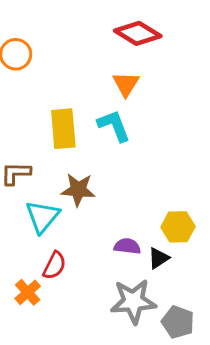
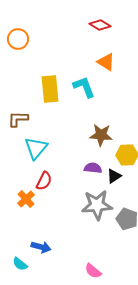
red diamond: (138, 33) -> (100, 25), size x0.7
orange triangle: (126, 84) -> (106, 62), moved, turned -30
brown star: (78, 190) -> (101, 135), moved

